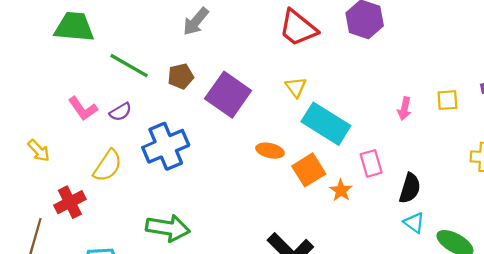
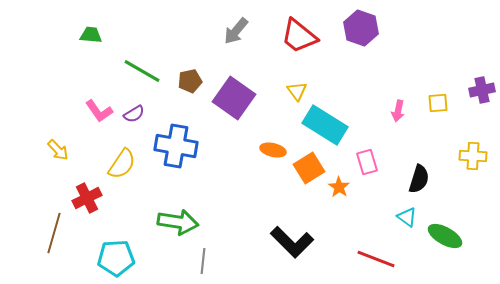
gray arrow: (196, 22) -> (236, 31), moved
green trapezoid: (74, 27) -> (91, 35), size x0.6
blue cross: (166, 146) -> (176, 146), turned 33
black semicircle: (410, 188) -> (419, 179), moved

